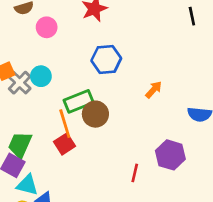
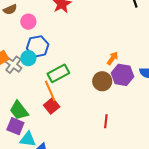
blue hexagon: (106, 59) -> (38, 46), moved
brown circle: (95, 114) -> (102, 81), moved
green trapezoid: (20, 145) -> (19, 110), turned -55
purple hexagon: (170, 155) -> (122, 75), moved

